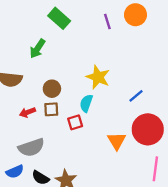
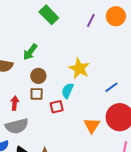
purple line: (107, 21) -> (91, 20), turned 40
green arrow: (37, 49) -> (30, 52), moved
red arrow: (27, 112) -> (15, 103), moved, turned 112

